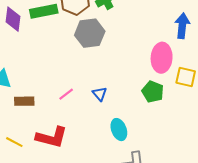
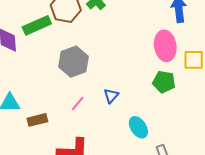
gray hexagon: (90, 33) -> (74, 62), moved
blue triangle: (100, 94) -> (111, 96), turned 35

